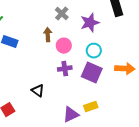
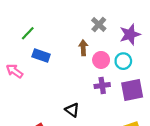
cyan circle: (94, 51) -> (123, 61), moved
purple square: (92, 73) -> (132, 90), turned -35

